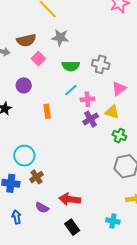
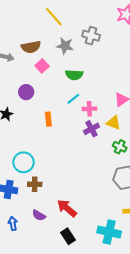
gray cross: (101, 64) -> (91, 36), moved
brown cross: (36, 177) -> (35, 184), turned 32
red arrow: (70, 199) -> (67, 208), turned 30
cyan cross: (113, 221) -> (109, 232), size x1.6

